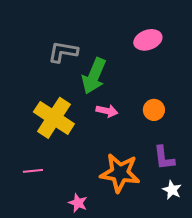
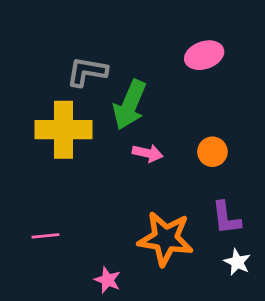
yellow cross: (54, 118) -> (63, 130), moved, turned -33

